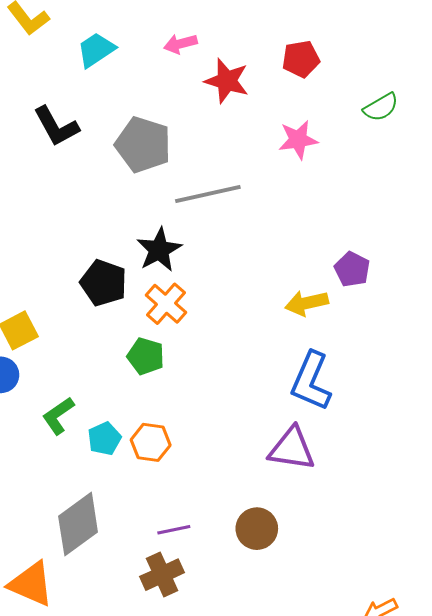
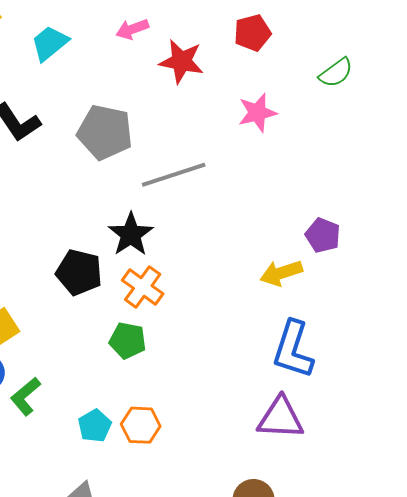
green L-shape: (58, 416) -> (26, 396), moved

